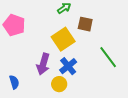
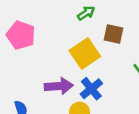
purple arrow: (43, 64) -> (59, 86), turned -110

